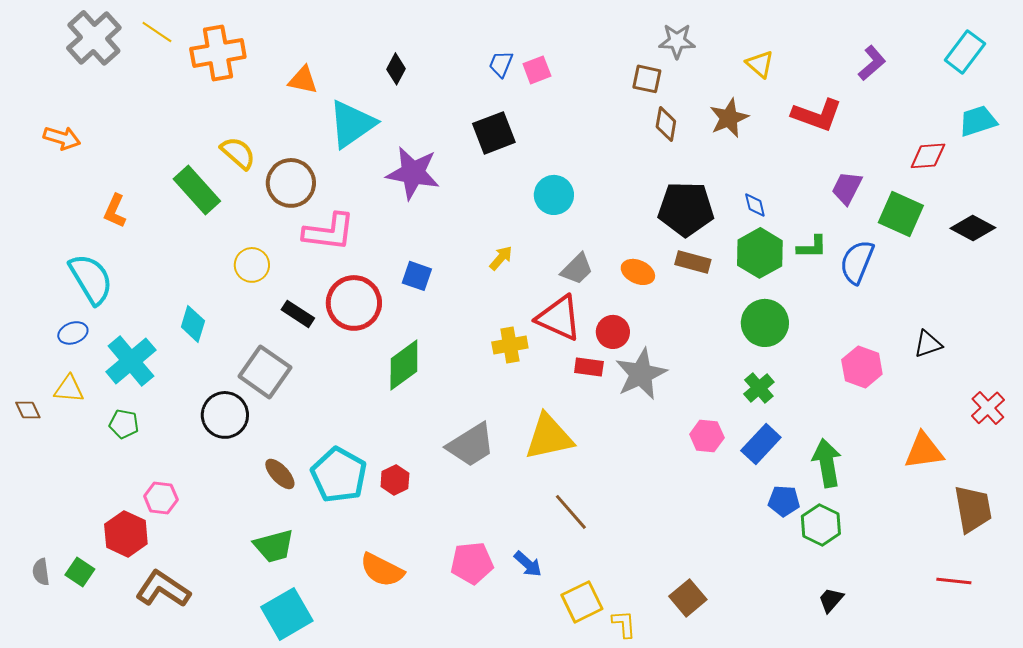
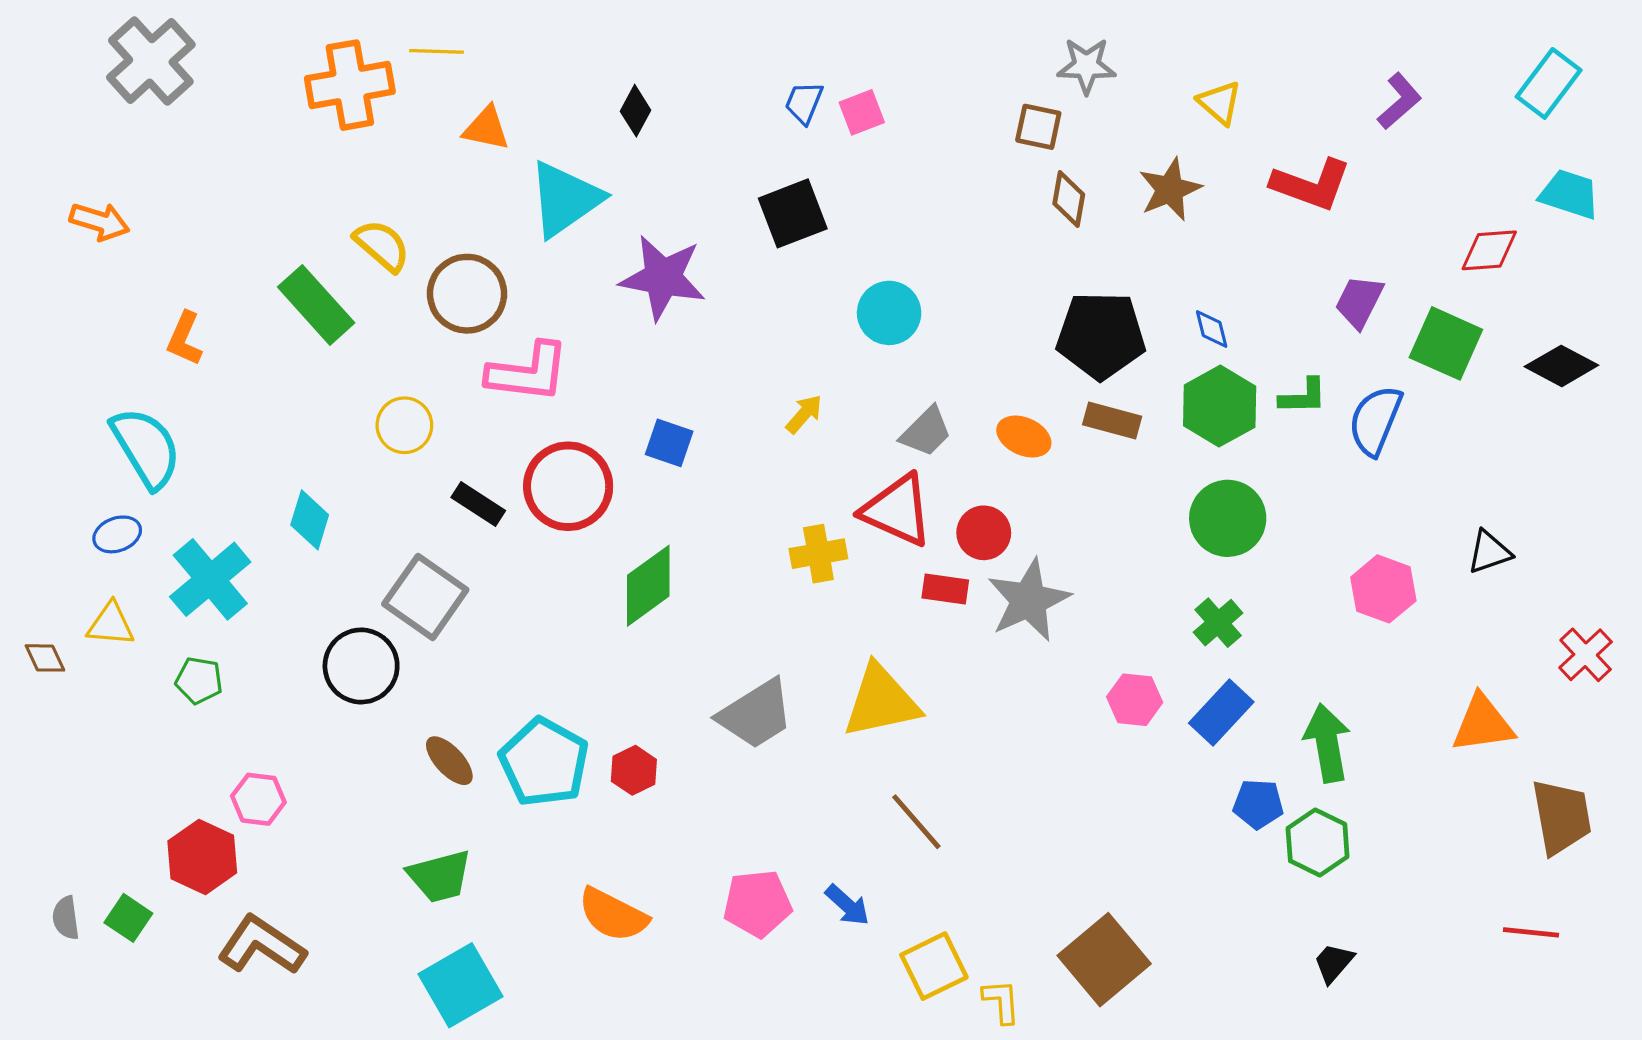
yellow line: (157, 32) -> (437, 51), moved, turned -32
cyan trapezoid: (978, 121) -> (1569, 194), turned 36
brown square: (688, 598) -> (1104, 960), size x1.5

